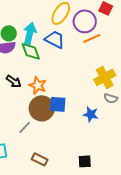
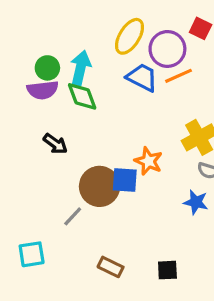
blue trapezoid: (55, 39) -> (142, 77), moved
orange star: (38, 85) -> (148, 161), moved
blue star: (91, 114) -> (196, 202), moved
brown rectangle: (40, 159) -> (111, 267), moved

